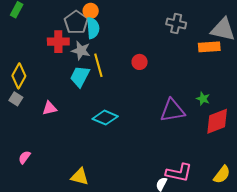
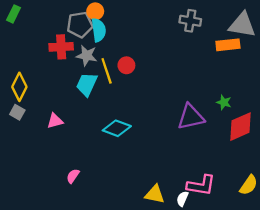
gray pentagon: (76, 22) -> (80, 25), turned 30
red circle: (140, 62) -> (126, 65), moved
pink semicircle: (24, 157) -> (73, 176), moved
yellow triangle: (80, 177) -> (155, 194), moved

